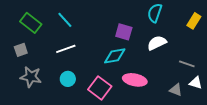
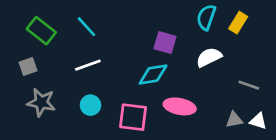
yellow rectangle: (194, 21) -> (238, 23), moved
white triangle: (196, 83) -> (258, 121), moved
pink square: (100, 88) -> (133, 117), turned -30
gray triangle: (176, 90) -> (234, 120), turned -32

